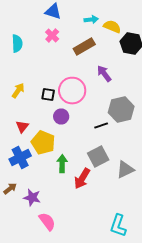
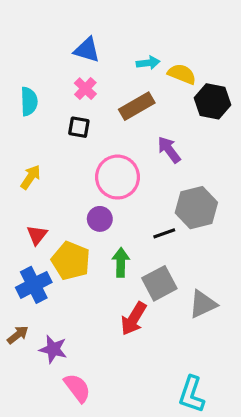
black square: (48, 94) -> (79, 127), moved
green arrow: (62, 164) -> (121, 262), moved

